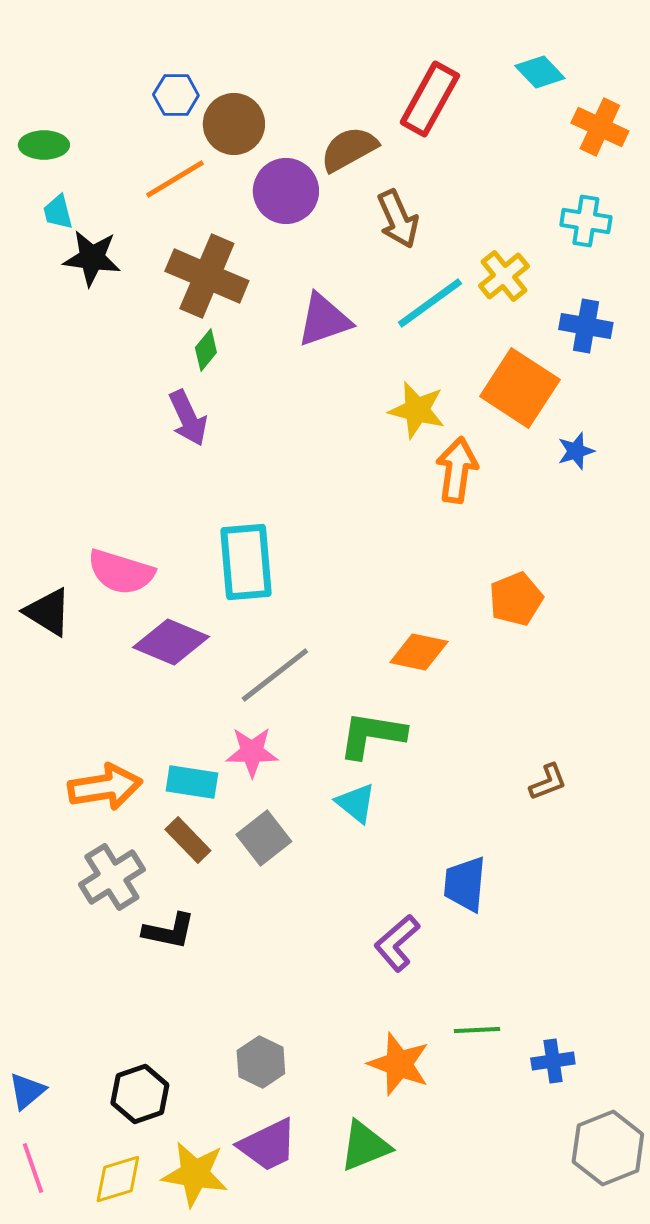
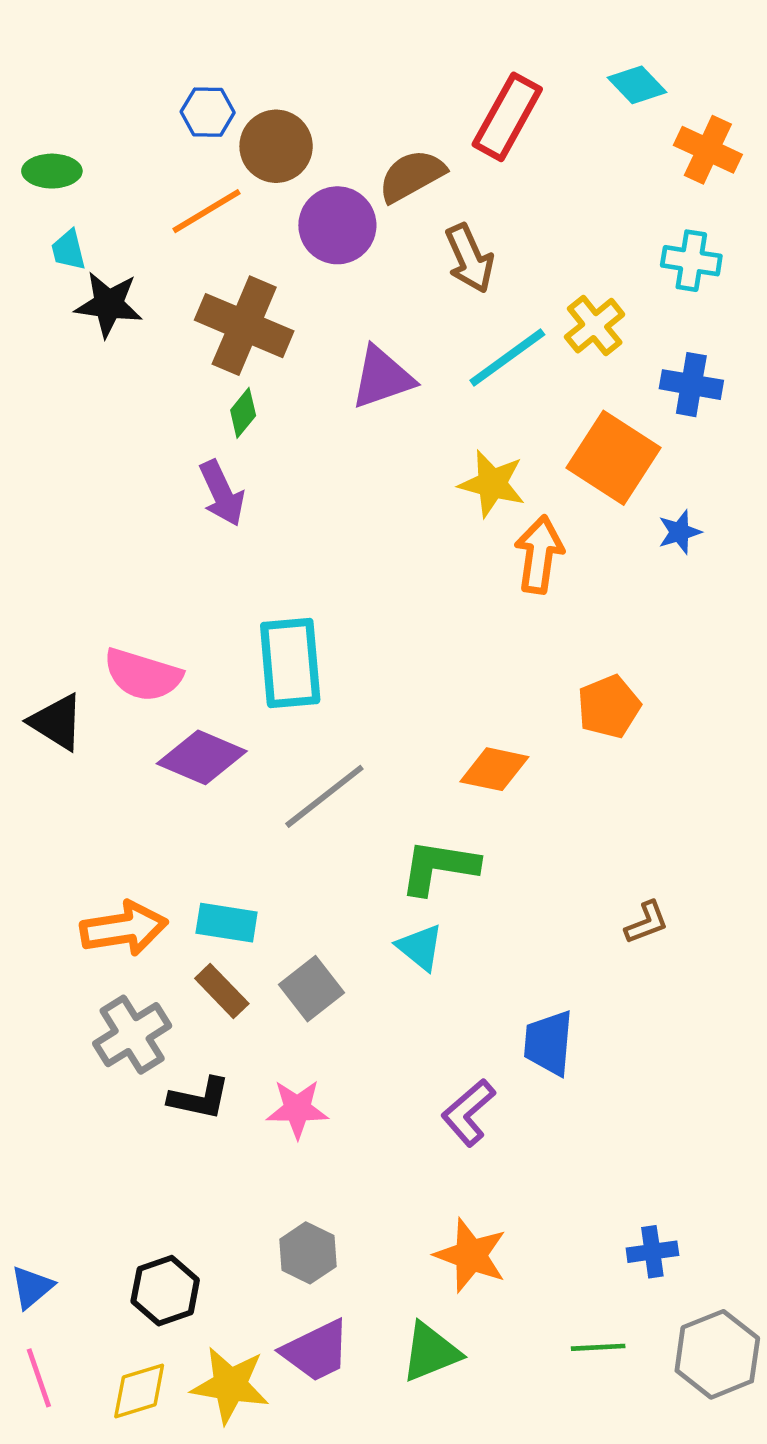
pink star: (252, 752) -> (297, 1109), moved
green line: (477, 1030) -> (598, 1347), moved

